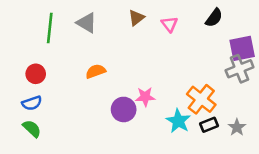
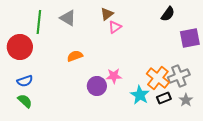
pink triangle: (169, 24) -> (115, 27), moved, turned 32
gray cross: (240, 69) -> (179, 76), moved
red circle: (36, 74) -> (20, 47), moved, size x1.6

